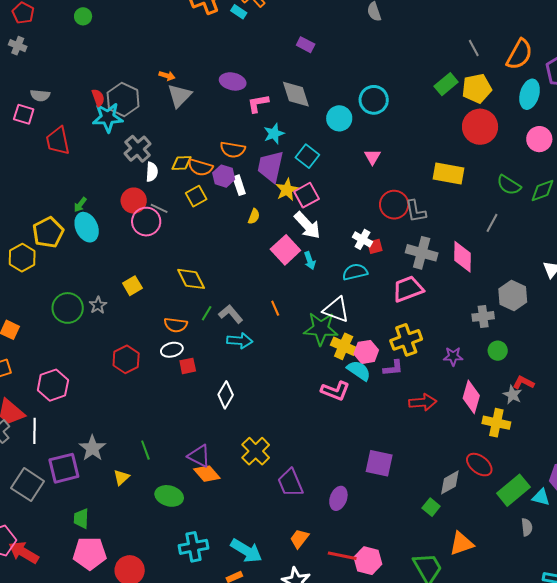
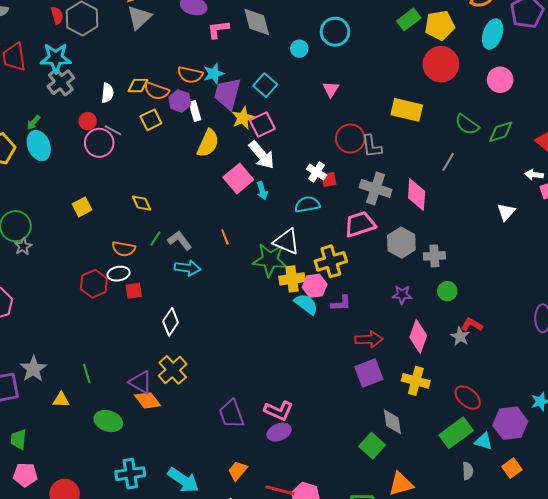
cyan star: (108, 117) -> (56, 58), moved
cyan circle: (339, 118) -> (299, 49), size x0.7
cyan star: (274, 134) -> (214, 74), moved
gray cross: (137, 149) -> (61, 82), moved
red circle: (134, 201) -> (88, 121), size x0.7
yellow semicircle: (254, 216) -> (208, 143), size x1.8
yellow diamond: (191, 279) -> (142, 203), size x0.7
gray hexagon: (513, 296) -> (401, 243), moved
gray star: (98, 305) -> (23, 246), moved
yellow cross: (406, 340) -> (331, 261), moved
yellow cross: (344, 346) -> (292, 279), turned -35
red hexagon: (126, 359) -> (94, 284), moved
pink L-shape: (335, 391) -> (279, 411), moved
yellow cross: (496, 423) -> (416, 381), moved
yellow cross: (256, 451) -> (173, 370), moved
purple square: (379, 463) -> (369, 373), moved, turned -36
red ellipse: (479, 465) -> (468, 398), moved
yellow triangle: (121, 477) -> (61, 400), turned 42
gray diamond: (450, 482) -> (392, 422), turned -72
purple ellipse: (338, 498) -> (279, 432), turned 45
green square: (431, 507) -> (372, 446), size x1.4
pink pentagon: (90, 553) -> (25, 475), size x0.7

